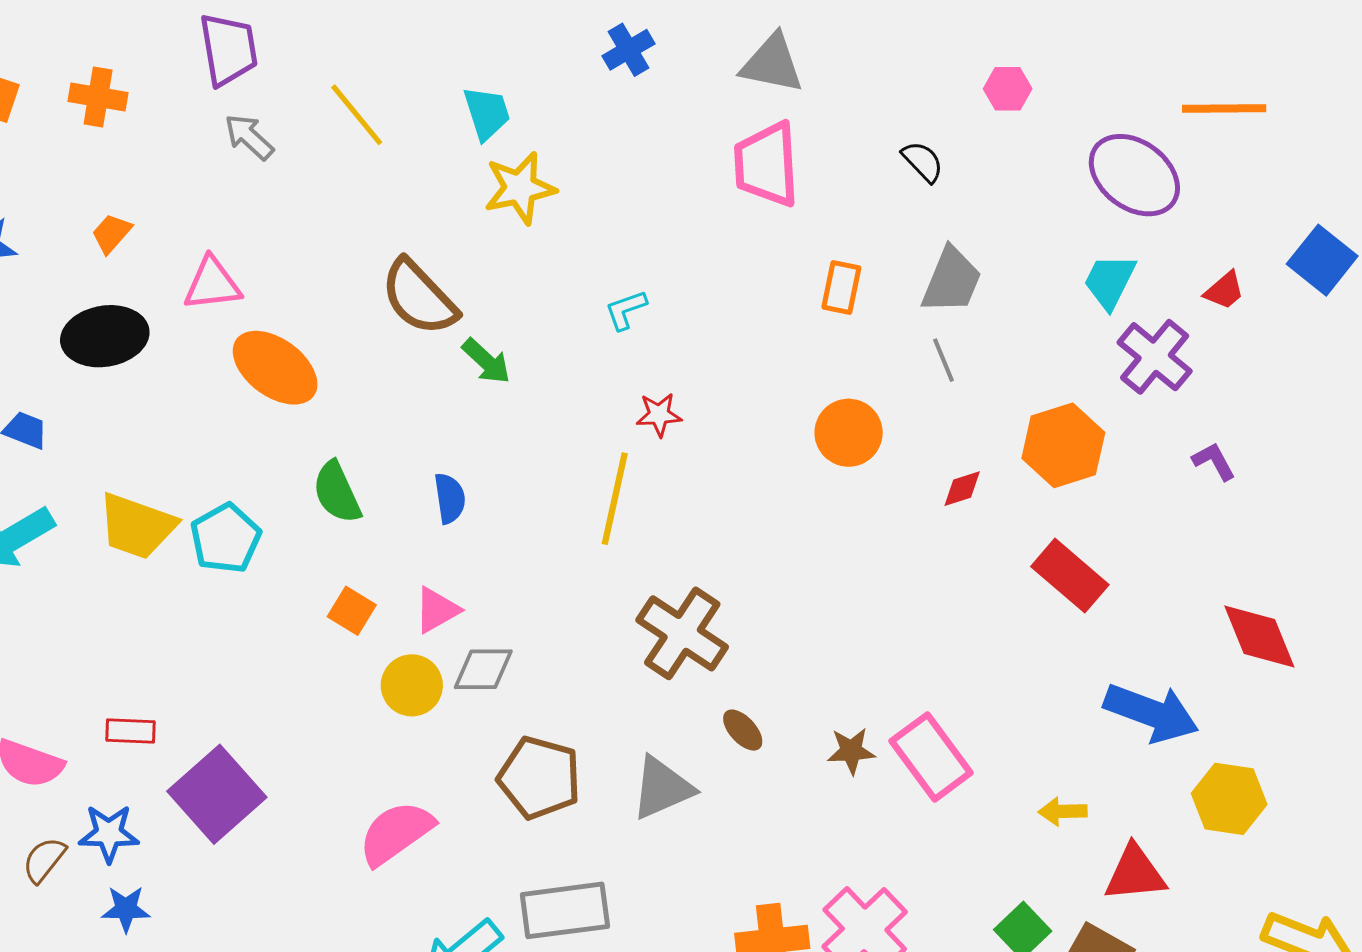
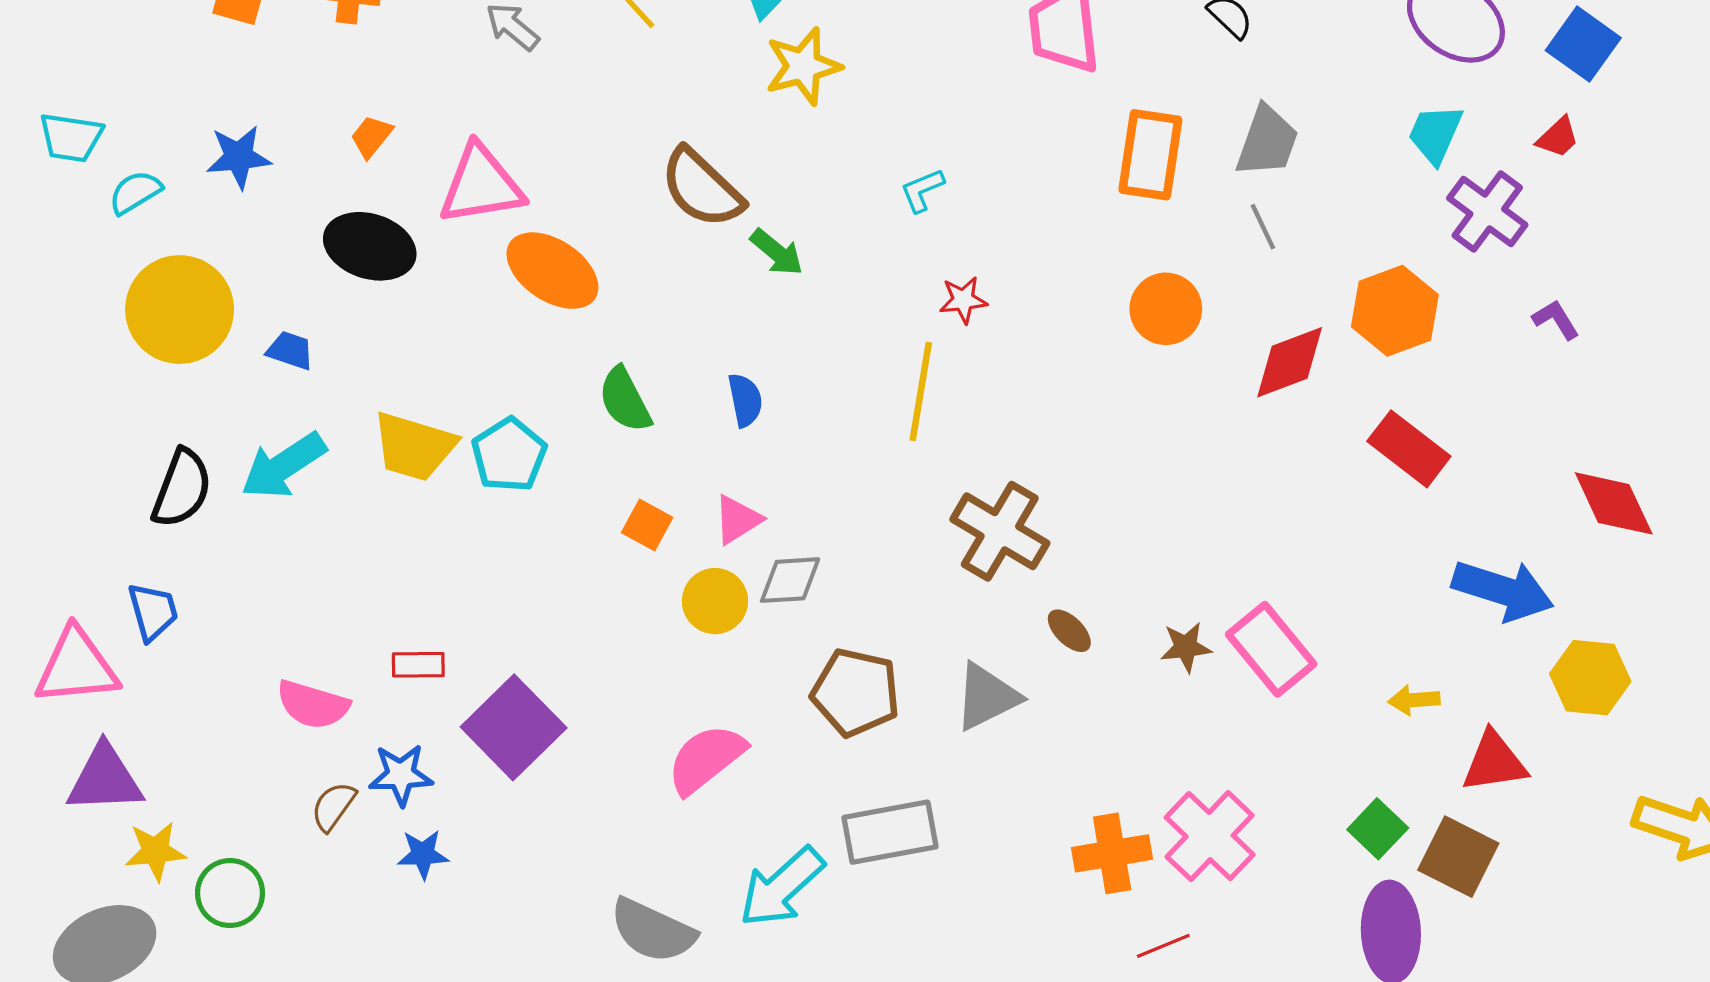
blue square: (1322, 260) -> (1583, 44), moved
pink triangle: (212, 284) -> (481, 185), size x1.4
orange rectangle: (841, 287) -> (1150, 155), size x1.6
black ellipse: (105, 336) -> (370, 246), turned 30
red diamond: (962, 489) -> (1290, 362), size x1.8

